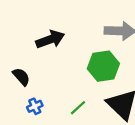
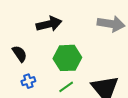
green hexagon: (103, 66) -> (67, 58), moved

